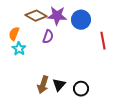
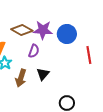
brown arrow: (43, 85) -> (21, 78), moved
black triangle: (59, 85) -> (43, 74), moved

